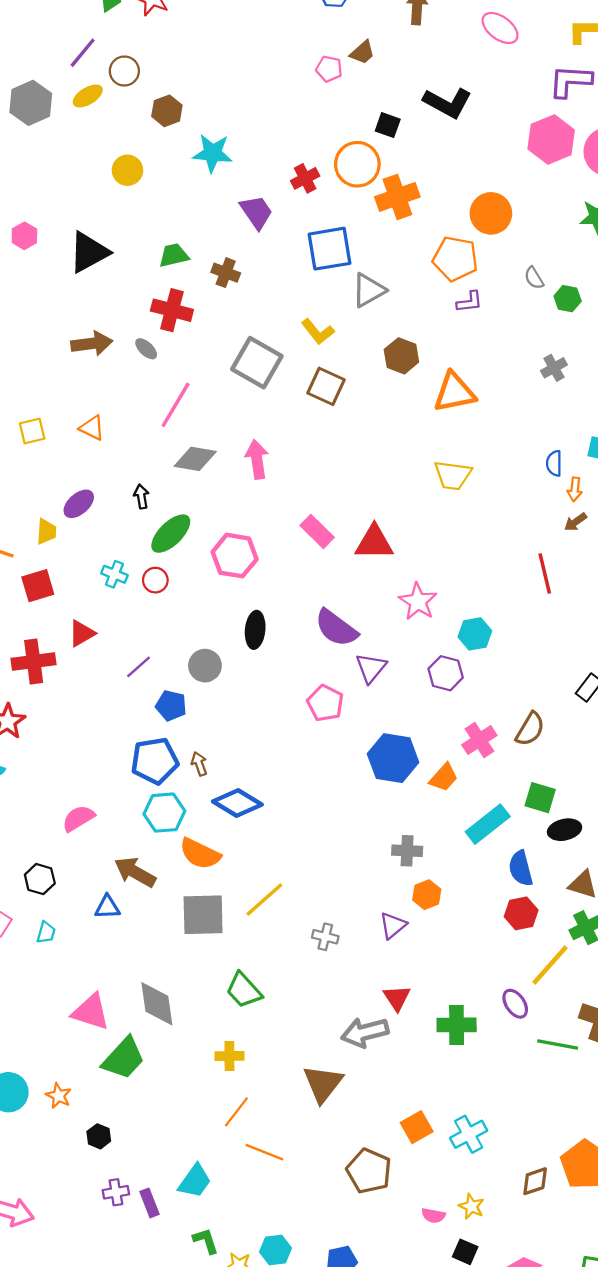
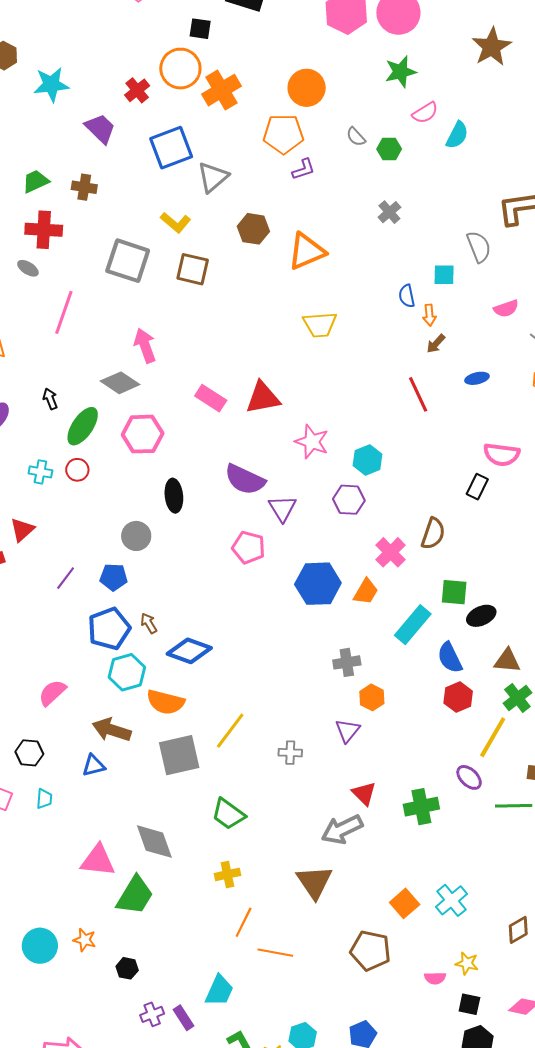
gray diamond: (195, 459) -> (120, 383), moved, turned 36
purple line: (139, 667) -> (66, 578), moved

